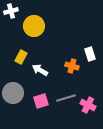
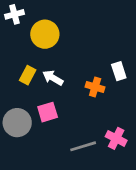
white arrow: (40, 70) -> (53, 78), moved
gray line: (66, 98) -> (83, 146), moved
pink square: (41, 101) -> (48, 112), moved

